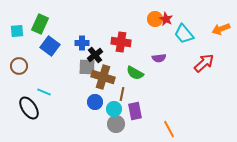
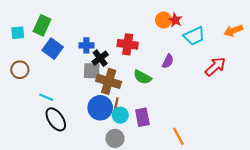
cyan trapezoid: (184, 34) -> (194, 36), turned -75
purple semicircle: (159, 58) -> (168, 61), turned -56
brown line: (122, 94) -> (116, 105), moved
blue circle: (95, 102) -> (100, 108), size x1.5
black ellipse: (29, 108) -> (56, 119), moved
gray circle: (116, 124) -> (115, 138), moved

